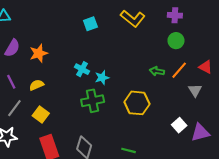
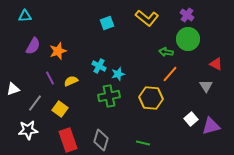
purple cross: (175, 15) -> (187, 15), turned 32
green circle: (176, 41) -> (188, 39), size x1.5
orange line: (179, 70) -> (170, 74), moved
green arrow: (157, 71) -> (166, 52), moved
purple line: (11, 82) -> (50, 78), moved
yellow semicircle: (37, 85) -> (71, 81), moved

